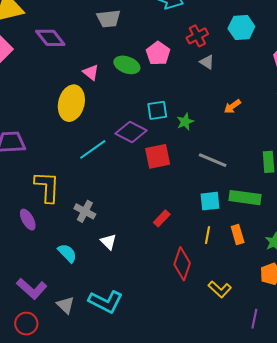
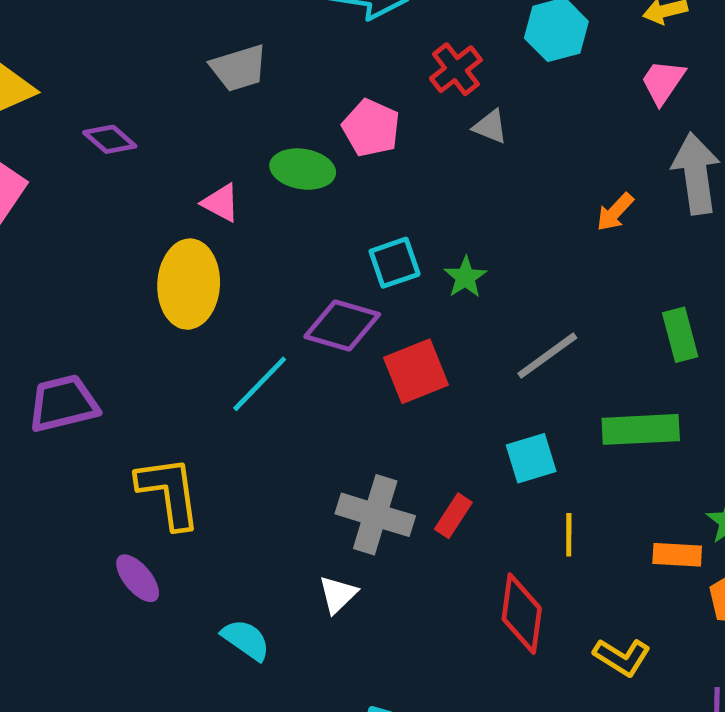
purple diamond: (50, 38) -> (110, 139), size x0.7
orange arrow: (232, 106) -> (615, 212), moved
gray line: (213, 160) -> (547, 356), turned -48
cyan square: (210, 201) -> (531, 458), moved
gray cross: (85, 211) -> (375, 515), moved, size x1.4
orange rectangle: (238, 234) -> (677, 555), moved, turned -60
white triangle: (108, 242) -> (338, 594), turned 42

